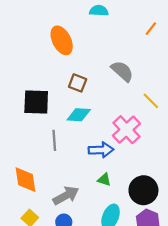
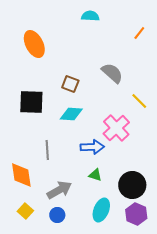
orange ellipse: (62, 40) -> (34, 44), moved
gray line: (54, 140) -> (47, 150), moved

